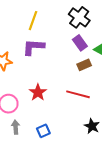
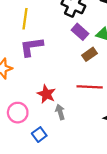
gray arrow: (16, 127) -> (60, 112), moved
blue square: (43, 131) -> (39, 135), moved

